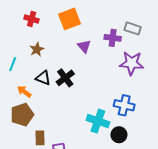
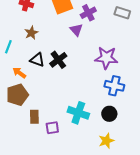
purple cross: (113, 38) -> (88, 13), moved, turned -35
purple star: (132, 63) -> (106, 58), moved
cyan cross: (98, 121) -> (78, 113), moved

